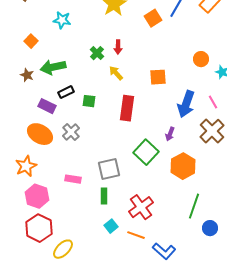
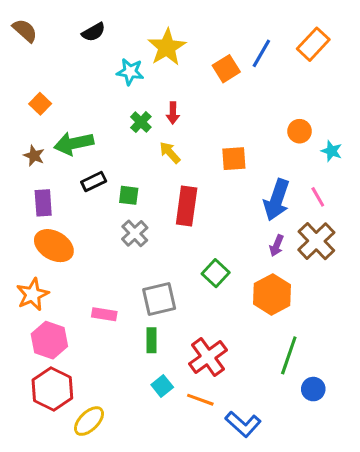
cyan star: (62, 20) -> (130, 72), moved
purple rectangle: (47, 106) -> (43, 203), moved, turned 60
gray cross: (71, 132) -> (135, 233), moved
purple arrow: (170, 134) -> (277, 246), moved
green square: (146, 152) -> (216, 273), size x0.7

